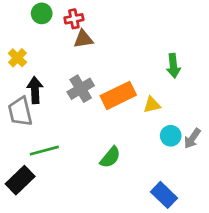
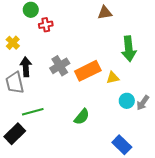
red cross: (74, 19) -> (46, 25), moved
brown triangle: (83, 39) -> (105, 13), moved
green arrow: (173, 66) -> (129, 49), size x1.4

